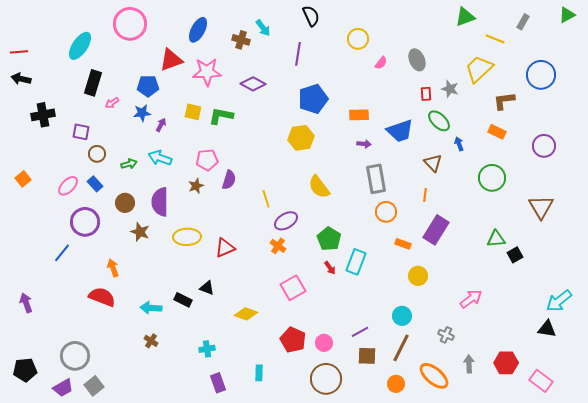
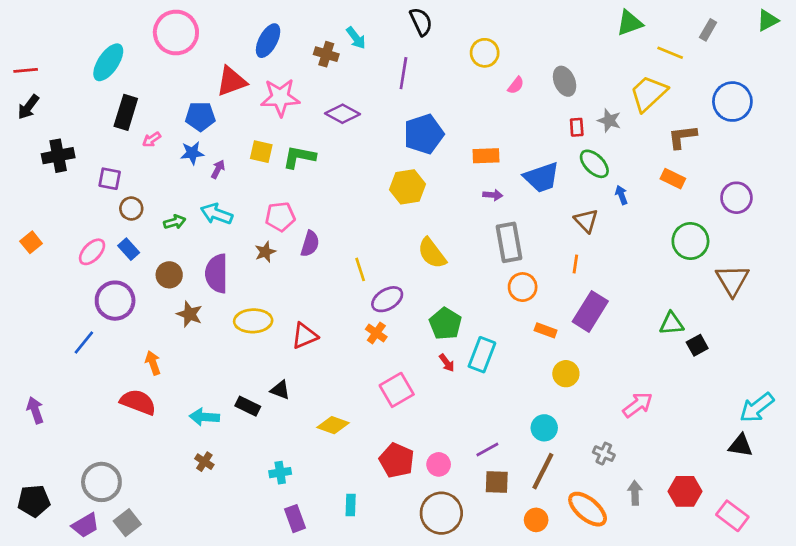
black arrow: (21, 79) -> (28, 107), turned -66
green circle: (492, 178) -> (690, 241), moved

